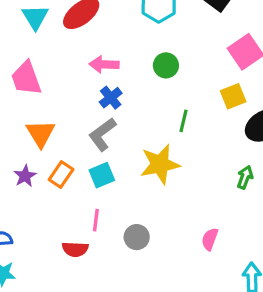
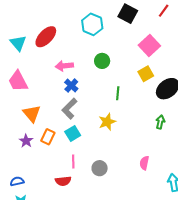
yellow star: (160, 164) -> (107, 122), size x0.7

